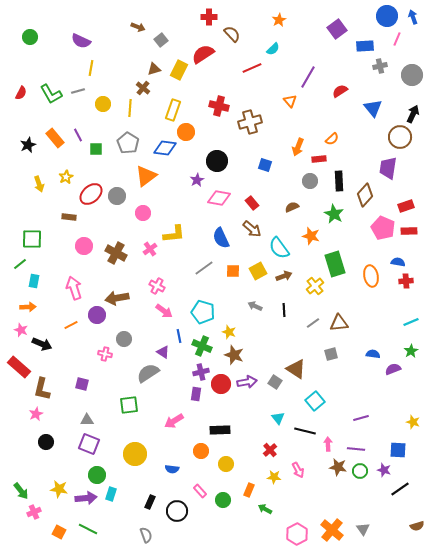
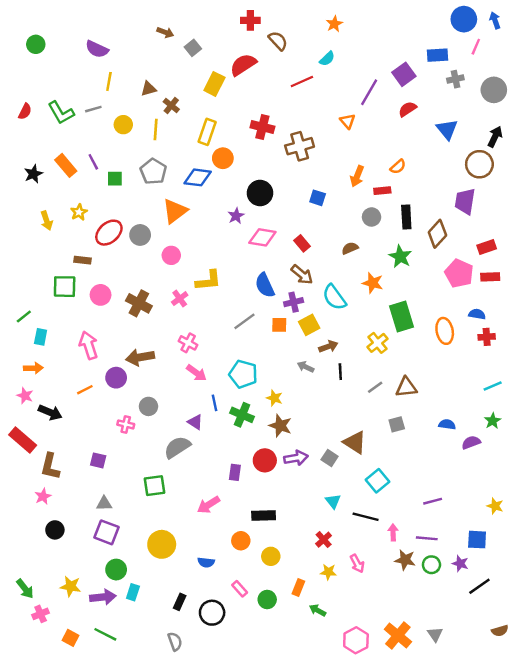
purple square: (337, 29) -> (404, 74), moved
brown triangle: (154, 69) -> (148, 89), moved
green square: (32, 239) -> (65, 287), moved
brown arrow: (284, 276) -> (328, 346), moved
purple cross: (201, 372) -> (294, 302), moved

